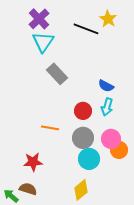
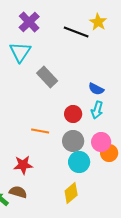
cyan triangle: (43, 42) -> (20, 52), moved

